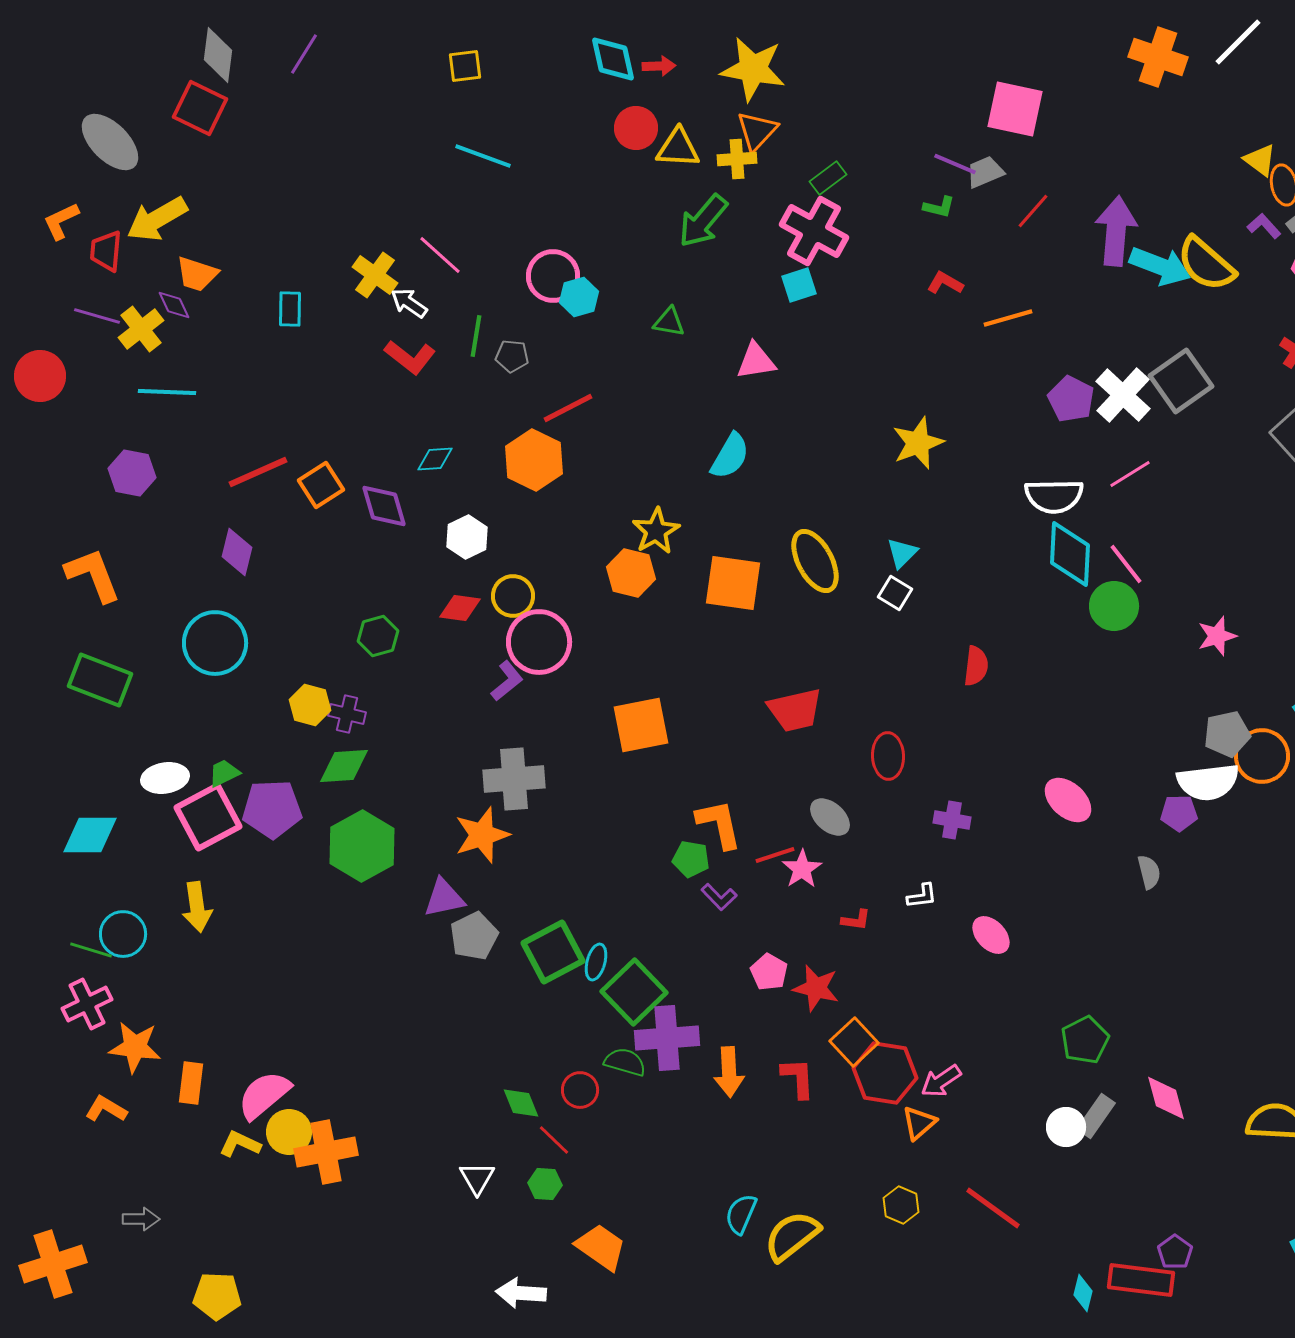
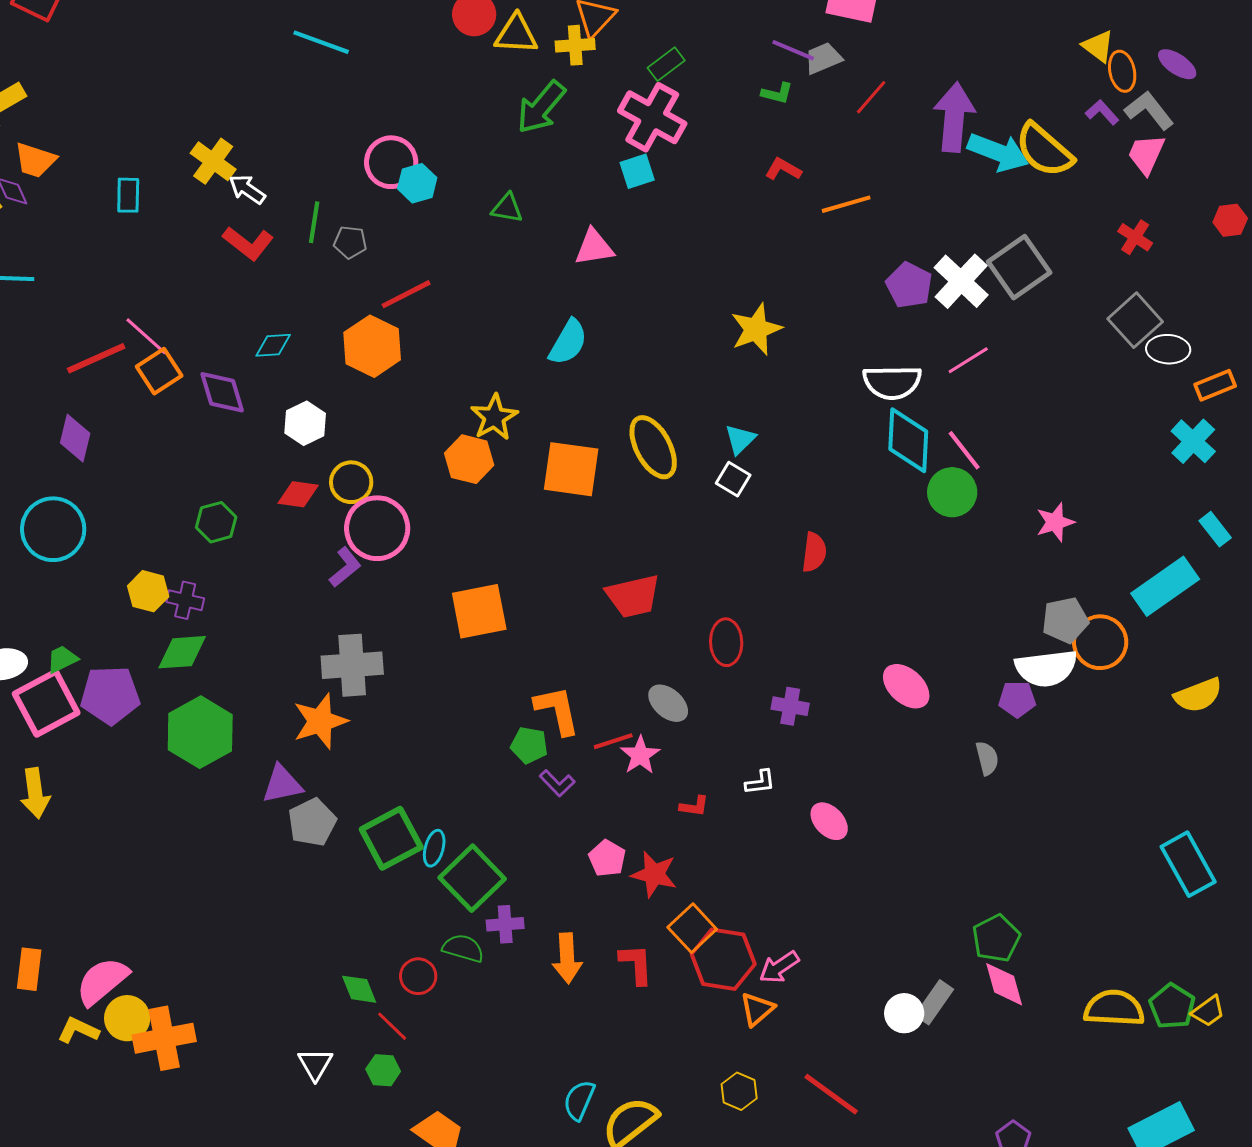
pink line: (440, 255) -> (146, 336), moved
purple cross: (667, 1038) -> (505, 924), size x0.6
green pentagon: (1085, 1040) -> (996, 938), moved

